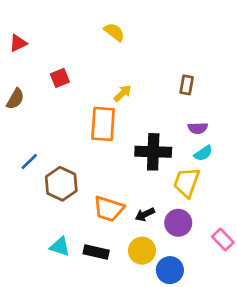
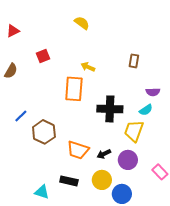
yellow arrow: (123, 93) -> (88, 67), turned -112
purple semicircle: (198, 128) -> (153, 92), moved
cyan triangle: (60, 246) -> (42, 192), moved

